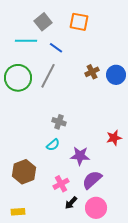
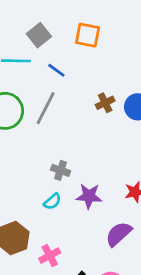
purple star: (80, 156) -> (89, 196), moved
purple semicircle: (92, 180) -> (119, 234), moved
pink cross: (61, 184) -> (50, 256), moved

